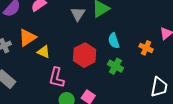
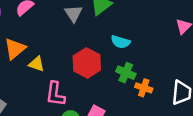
cyan semicircle: (114, 41) -> (121, 42), turned -49
orange cross: (146, 48) -> (144, 88), moved

